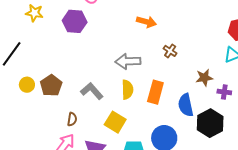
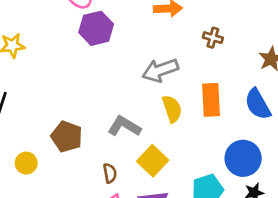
purple hexagon: (75, 21) -> (96, 28), moved
yellow circle: (27, 85) -> (26, 163), moved
yellow square: (115, 122) -> (153, 161), moved, turned 30

